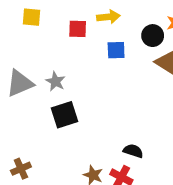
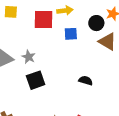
red square: (78, 29) -> (43, 20), size x1.5
black semicircle: (133, 151) -> (86, 81), moved

